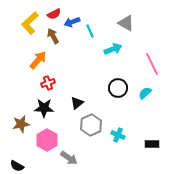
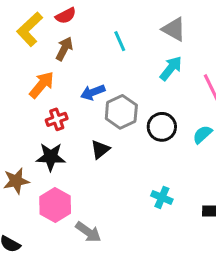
blue arrow: (72, 22) -> (93, 92), moved
brown arrow: (53, 36) -> (64, 49), turned 56
cyan arrow: (113, 49) -> (171, 68), moved, turned -30
gray hexagon: (91, 125) -> (121, 112), moved

